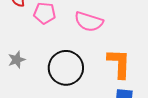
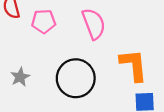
pink semicircle: (89, 22) -> (94, 24), turned -120

